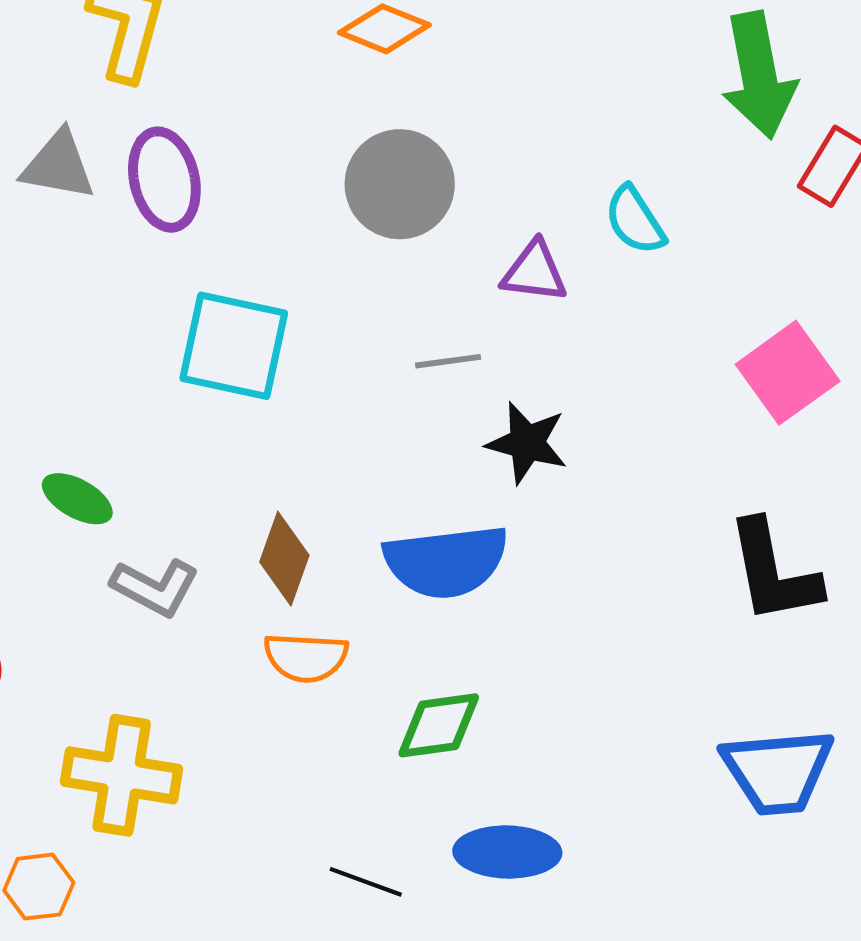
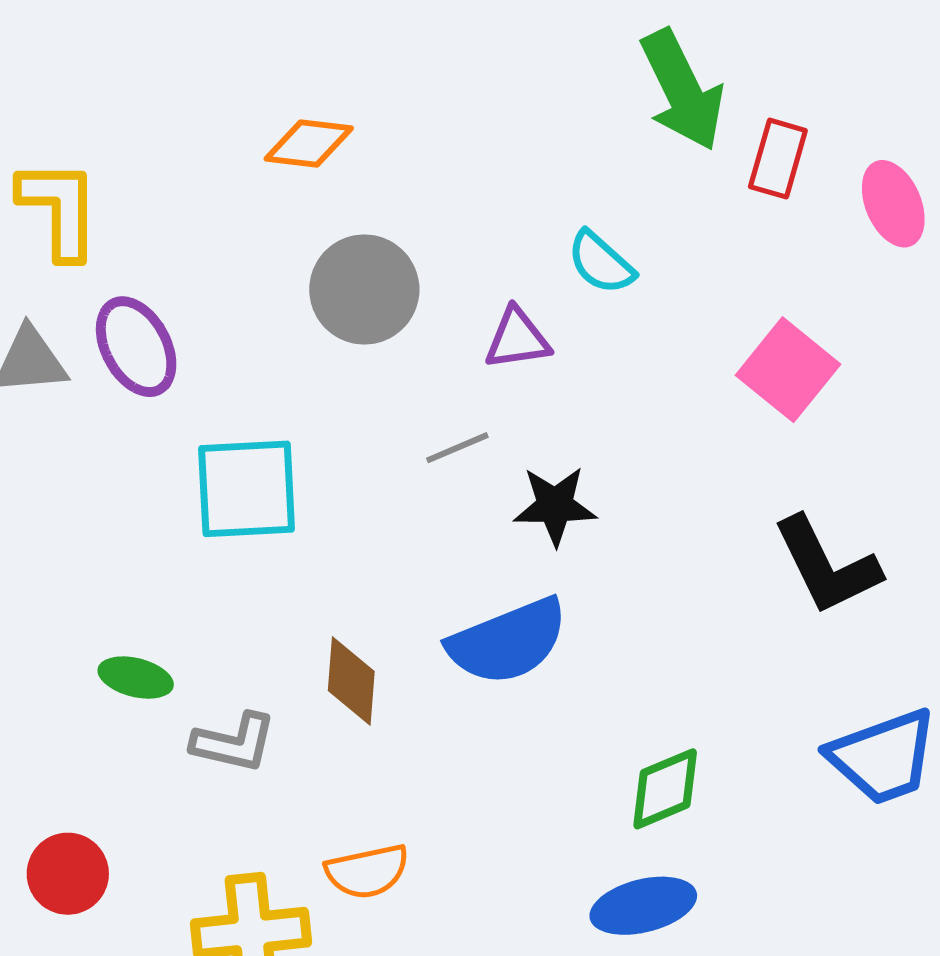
orange semicircle: (306, 657) -> (367, 871), moved
green diamond: (439, 725) -> (665, 789), moved

